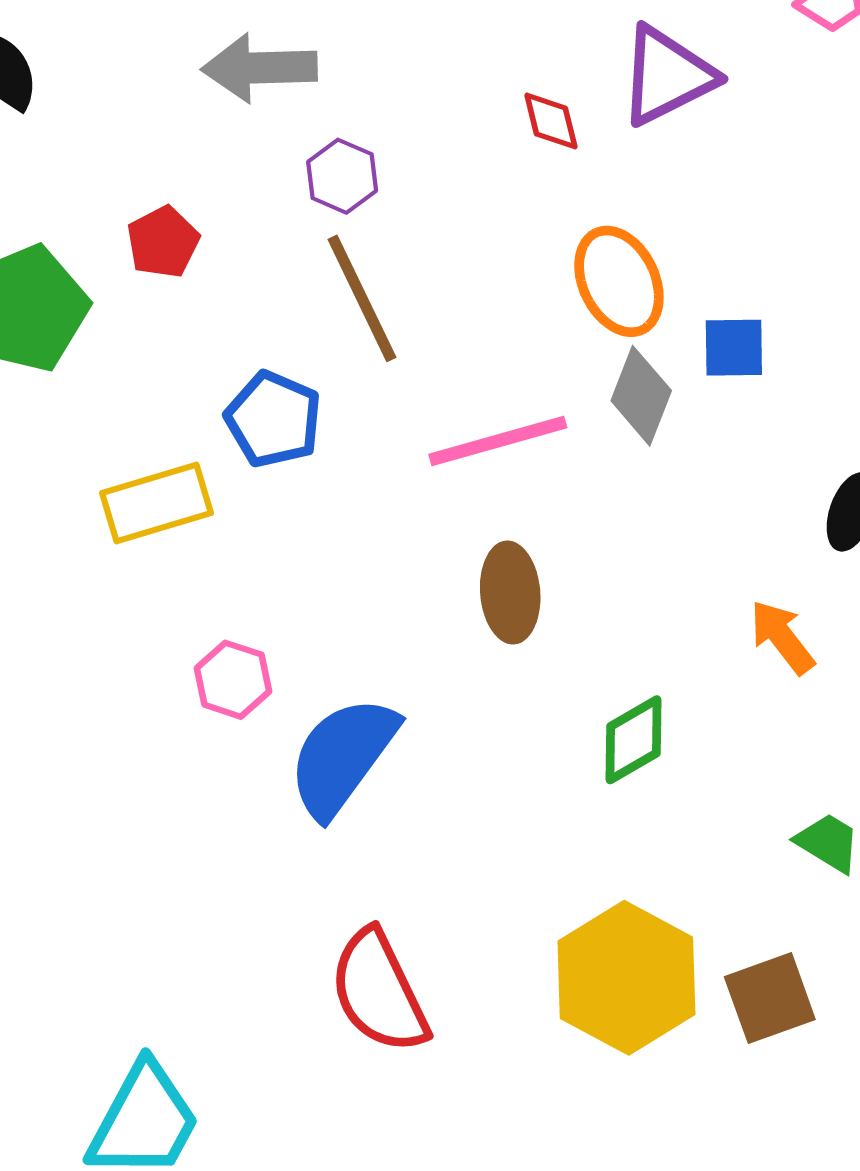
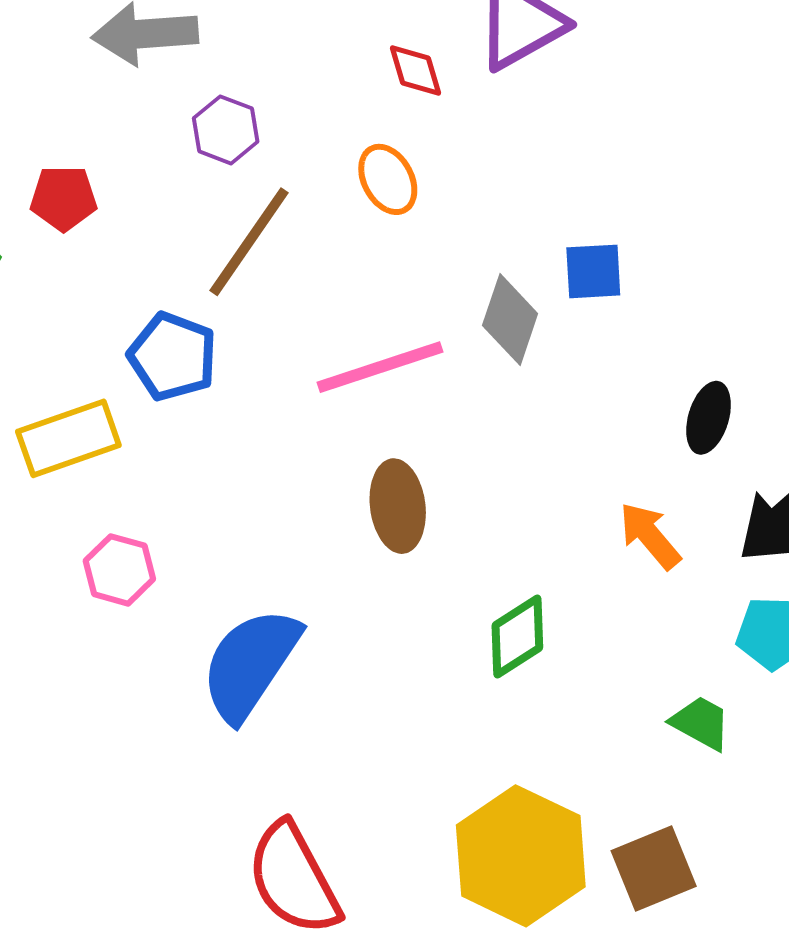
red pentagon: (163, 242) -> (64, 198), turned 30
orange ellipse: (619, 281) -> (388, 179), moved, size x0.7
brown line: (362, 298) -> (249, 242), turned 63
pink hexagon: (233, 680) -> (119, 570), moved

